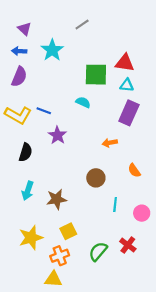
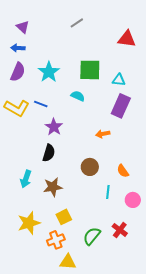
cyan star: (52, 50) -> (49, 72), moved
red triangle: (125, 63) -> (127, 39), moved
black semicircle: (26, 152) -> (49, 153), moved
orange semicircle: (134, 170) -> (123, 171), moved
yellow triangle: (53, 279) -> (68, 262), moved

